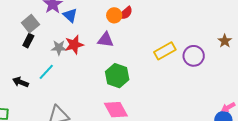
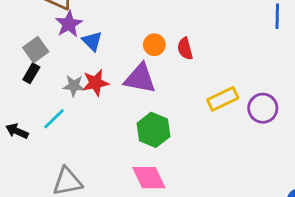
red semicircle: (125, 13) -> (185, 49), moved, turned 112
purple triangle: (106, 40) -> (140, 78), size x1.4

